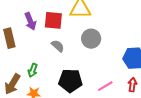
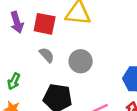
gray circle: (91, 39) -> (81, 61), moved

